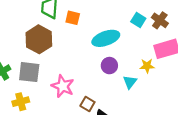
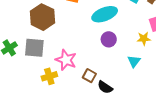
cyan triangle: (130, 82) -> (134, 61), moved
yellow cross: (21, 102) -> (49, 76), moved

